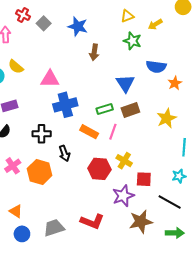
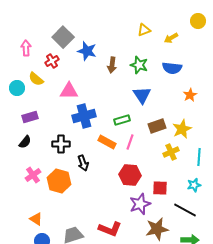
red cross: (23, 15) -> (52, 61), moved, turned 32
gray square: (44, 23) -> (63, 37), size x1.5
blue star: (78, 26) -> (87, 51), moved
green star: (132, 41) -> (139, 65), moved
blue semicircle: (156, 67) -> (172, 68), moved
brown rectangle: (130, 110) -> (157, 126), moved
yellow cross: (124, 161) -> (171, 152), moved, turned 35
red hexagon: (99, 169) -> (130, 175), moved

